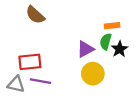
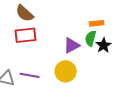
red rectangle: (30, 62) -> (26, 35), moved
yellow circle: (93, 74) -> (66, 71), moved

